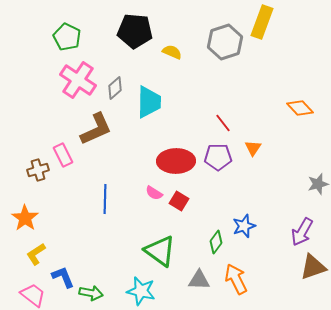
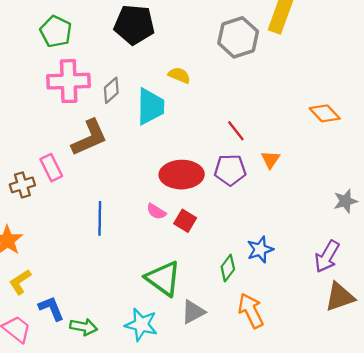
yellow semicircle: (172, 52) -> (179, 75), moved
pink cross: (78, 80) -> (69, 81), turned -36
gray triangle: (199, 280) -> (193, 312), moved, turned -30

